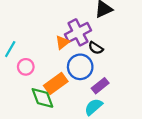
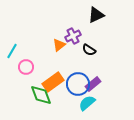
purple cross: (78, 32) -> (73, 36), size x0.7
blue circle: (80, 67) -> (78, 84), moved

